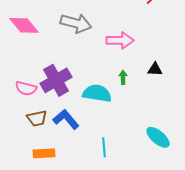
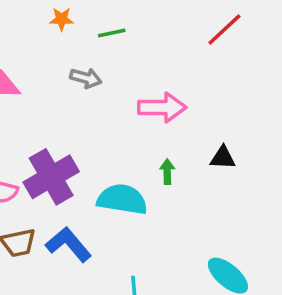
gray arrow: (76, 23) -> (86, 78), size x0.6

